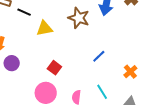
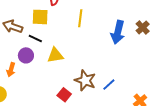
brown star: (79, 18) -> (85, 80), moved
purple circle: (12, 63) -> (26, 55), moved

